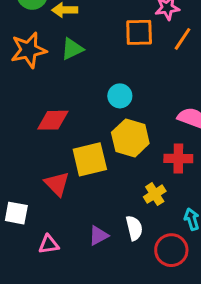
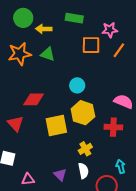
green triangle: (72, 49) -> (48, 54), turned 42
red triangle: (57, 184) -> (15, 124), moved
yellow cross: (155, 194) -> (85, 149), moved
purple triangle: (98, 235) -> (60, 175), turned -48

